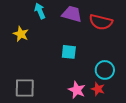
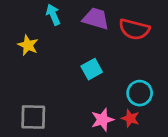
cyan square: (69, 52) -> (92, 69), turned -35
pink star: (77, 90) -> (102, 120), turned 30

